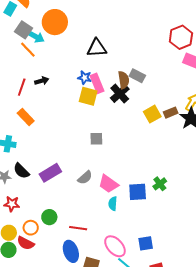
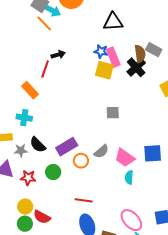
red line: (22, 87) -> (45, 69), moved
orange rectangle: (26, 117) -> (30, 90), moved
blue square: (138, 192) -> (153, 153), moved
green circle: (49, 217) -> (53, 172), moved
orange circle: (31, 228) -> (81, 161), moved
red line: (78, 228) -> (84, 200), moved

